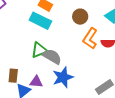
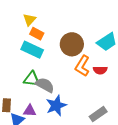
brown circle: (80, 17) -> (72, 44), size x1.5
green triangle: (39, 50) -> (32, 79), turned 30

